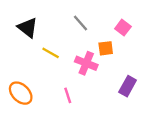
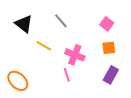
gray line: (80, 23) -> (61, 21), moved
orange square: (106, 48) -> (109, 48), moved
pink line: (68, 95) -> (67, 75), moved

